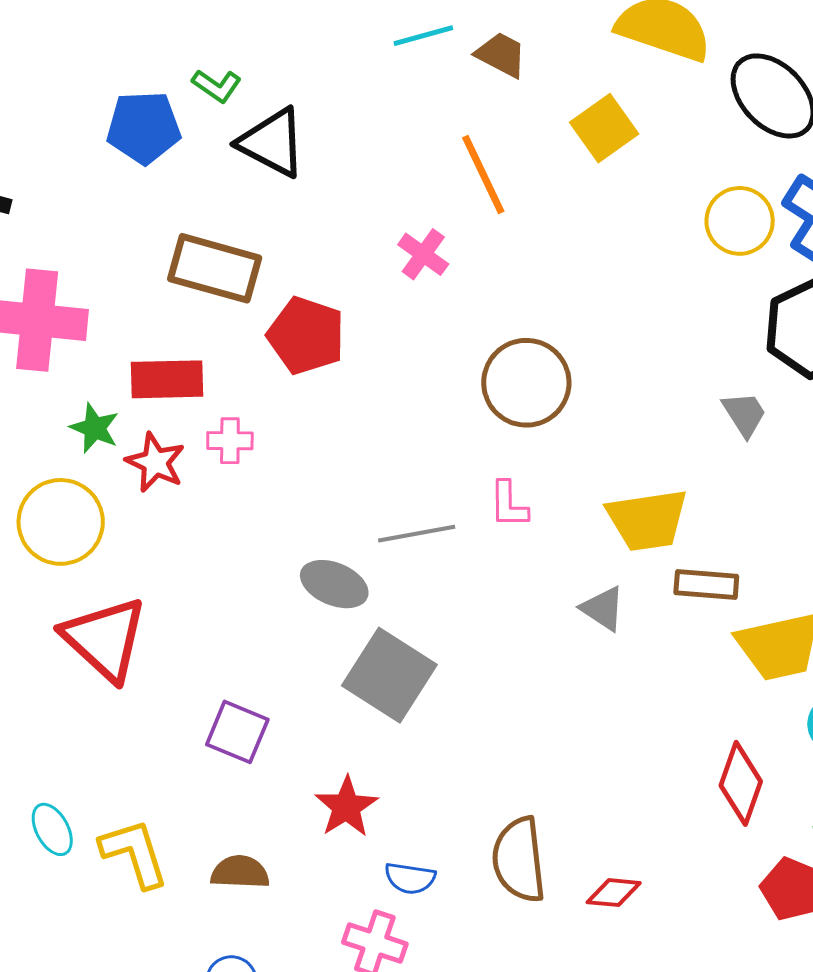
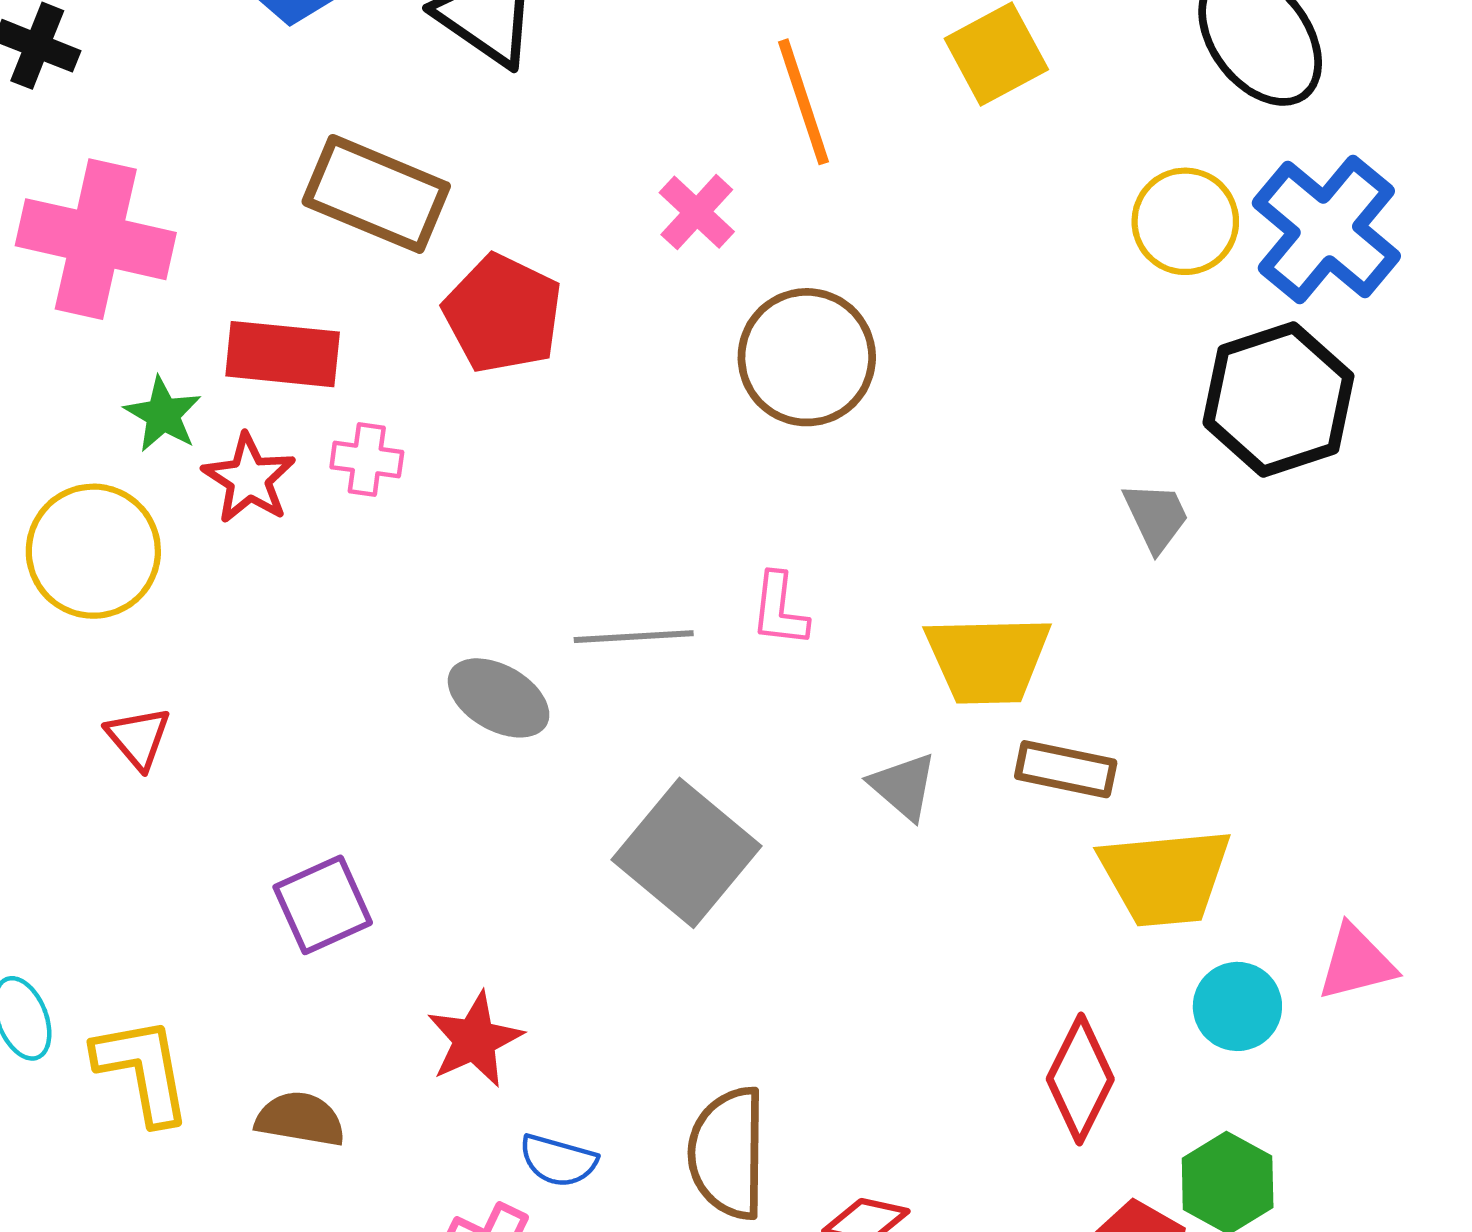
brown circle: (526, 383) -> (807, 357), moved
red triangle: (105, 639) -> (138, 738), size x0.5
gray square: (389, 675) -> (687, 853), moved
purple square: (237, 732) -> (323, 905), turned 36

